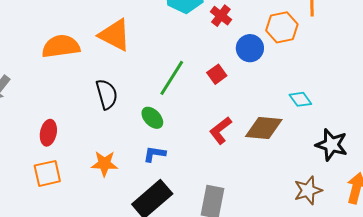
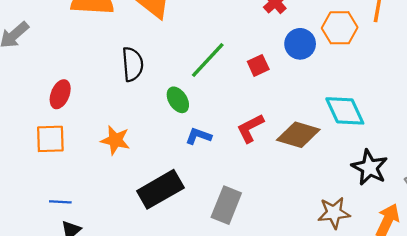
cyan diamond: (300, 99) -> (345, 111), size x1.6
blue L-shape: (155, 154) -> (198, 136), moved

